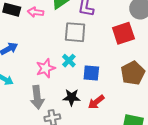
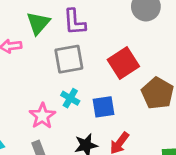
red square: (123, 33) -> (123, 63), moved

